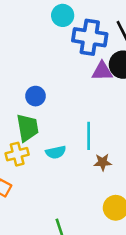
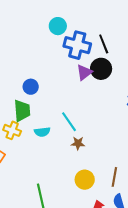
purple triangle: (102, 71) -> (84, 72), turned -42
cyan line: (89, 136) -> (69, 122), turned -40
yellow cross: (17, 154) -> (12, 130), turned 30

